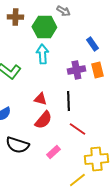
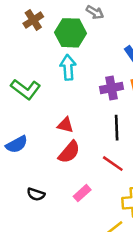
brown cross: (15, 17) -> (33, 20), turned -35
black line: (68, 101) -> (117, 128), moved
black semicircle: (17, 145) -> (36, 194), moved, size x0.6

